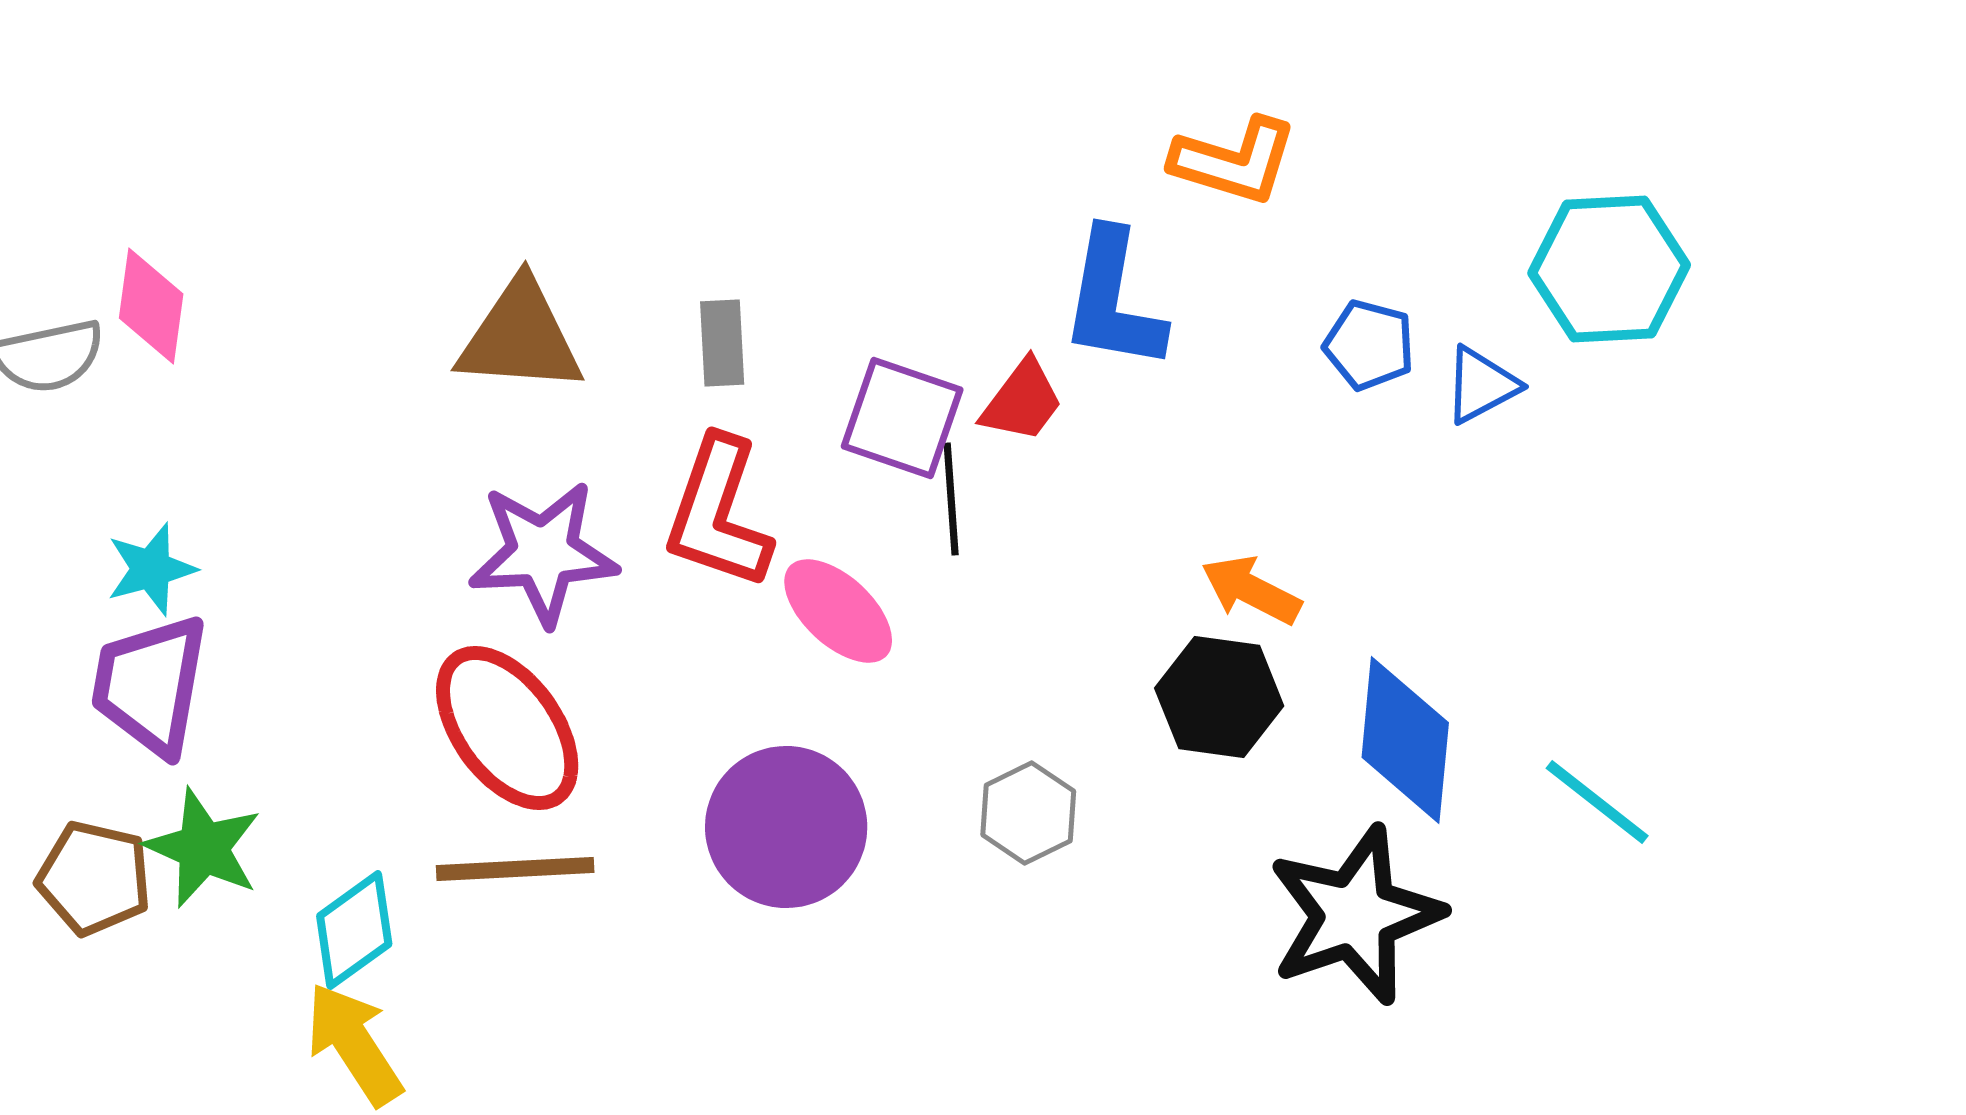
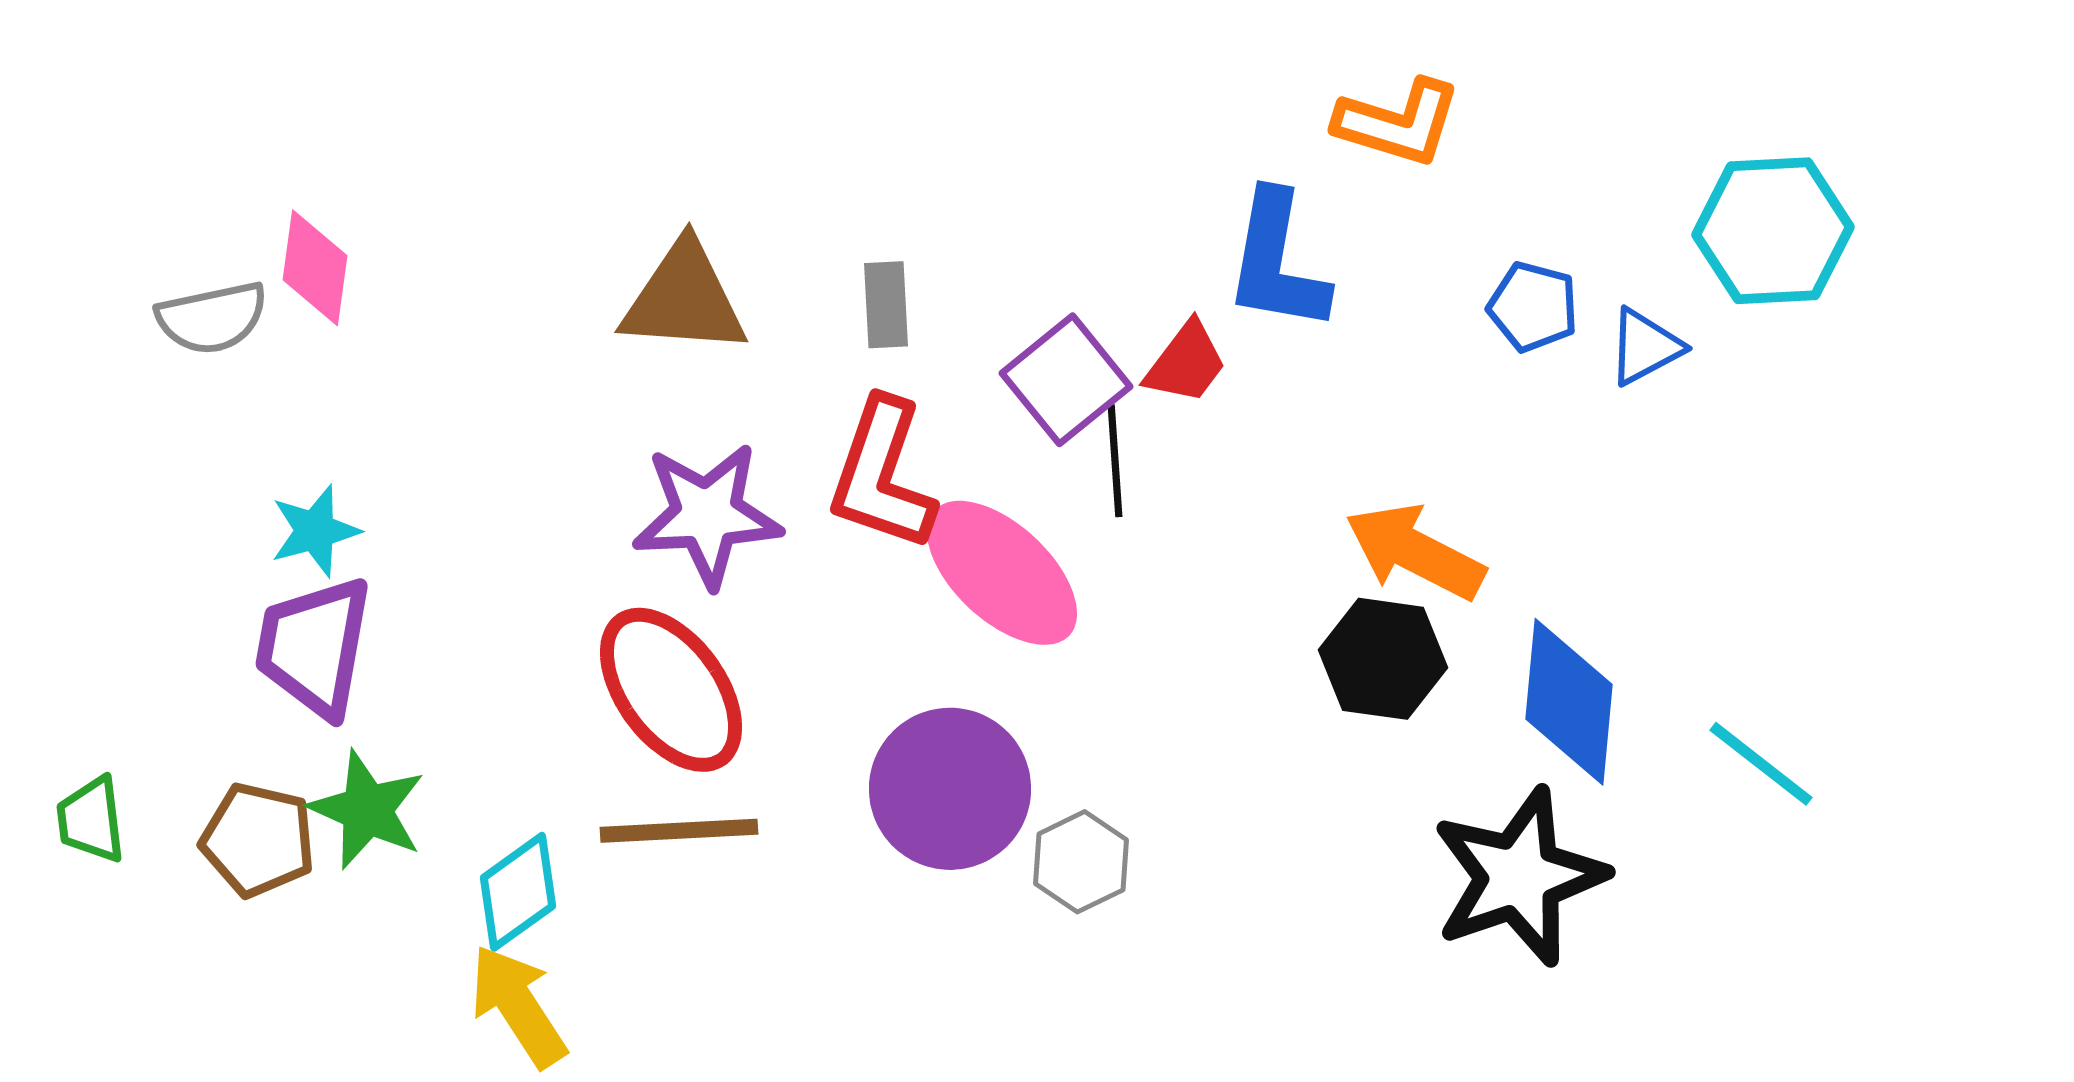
purple square: (902, 418) -> (1066, 380), turned 32
orange arrow: (1251, 590) -> (1415, 552), size x1.4
pink ellipse: (838, 611) -> (1002, 573), size x1.4
gray hexagon: (1028, 813) -> (1081, 862), moved

